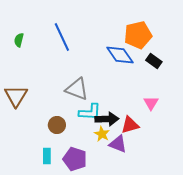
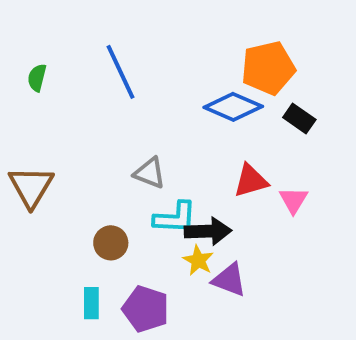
blue diamond: (120, 55) -> (233, 107), turned -32
gray triangle: (77, 89) -> (150, 173), size x0.7
red triangle: (130, 125) -> (251, 181), moved

